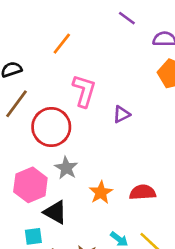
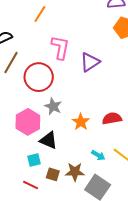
purple triangle: (121, 114) -> (90, 62), size x1.5

